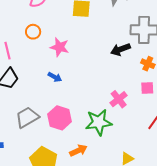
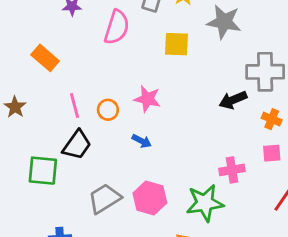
orange circle: (33, 32) -> (108, 110), moved
pink cross: (119, 99) -> (232, 170), turned 30

